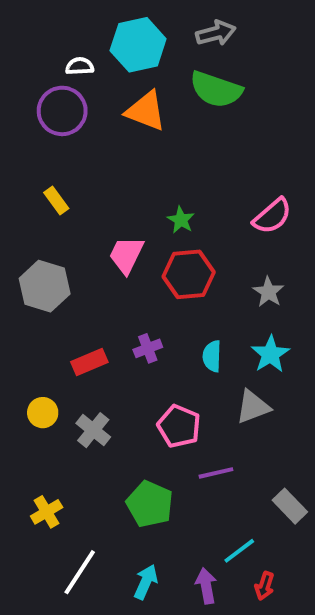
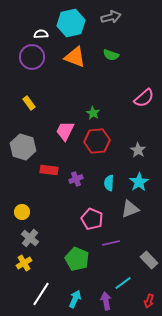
green semicircle: (216, 90) -> (111, 55), moved, size x0.6
pink semicircle: (272, 216) -> (144, 98), moved
red rectangle: (89, 362) -> (49, 170), moved, turned 30
gray cross: (93, 430) -> (30, 238), moved
red arrow: (265, 586) -> (149, 301), moved

